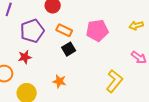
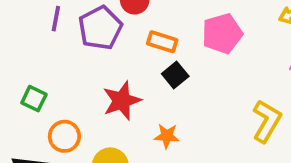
purple pentagon: (32, 31) -> (100, 28), moved
red star: (25, 57) -> (122, 101), moved, size x1.5

